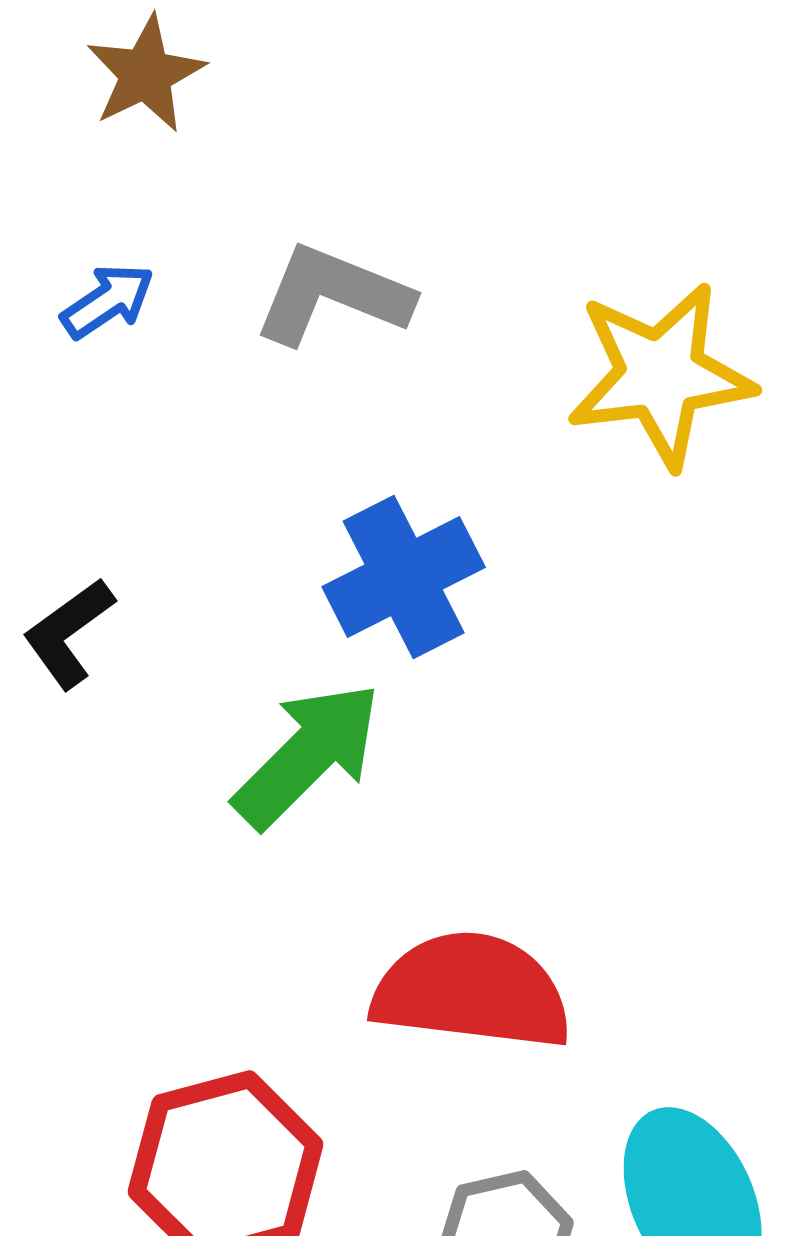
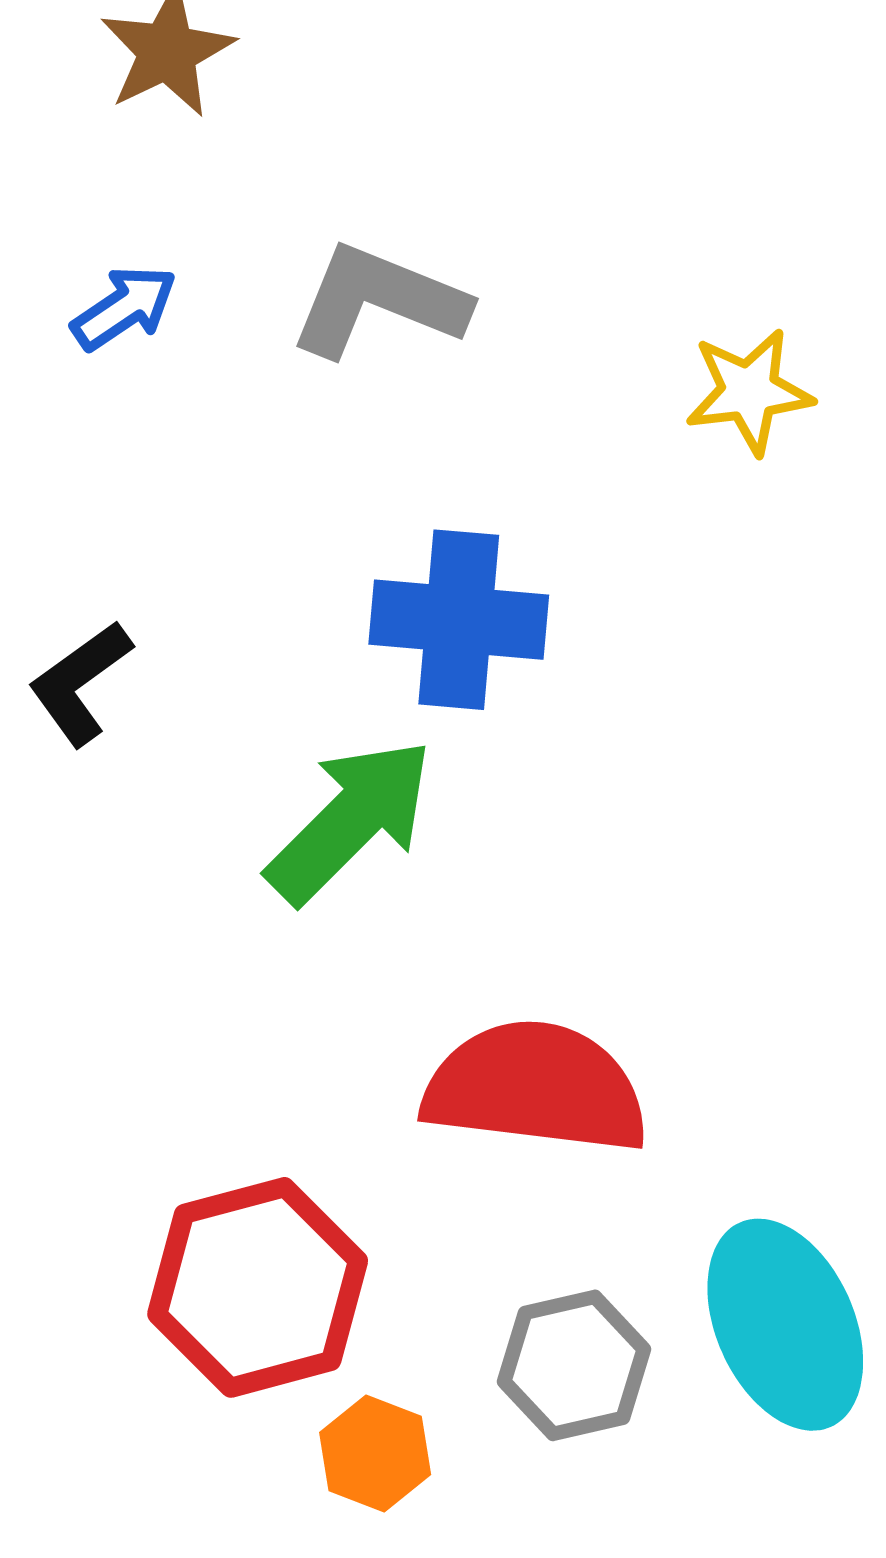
yellow star: (661, 375) -> (749, 391), size x0.6
blue cross: (404, 577) -> (459, 620), turned 32

